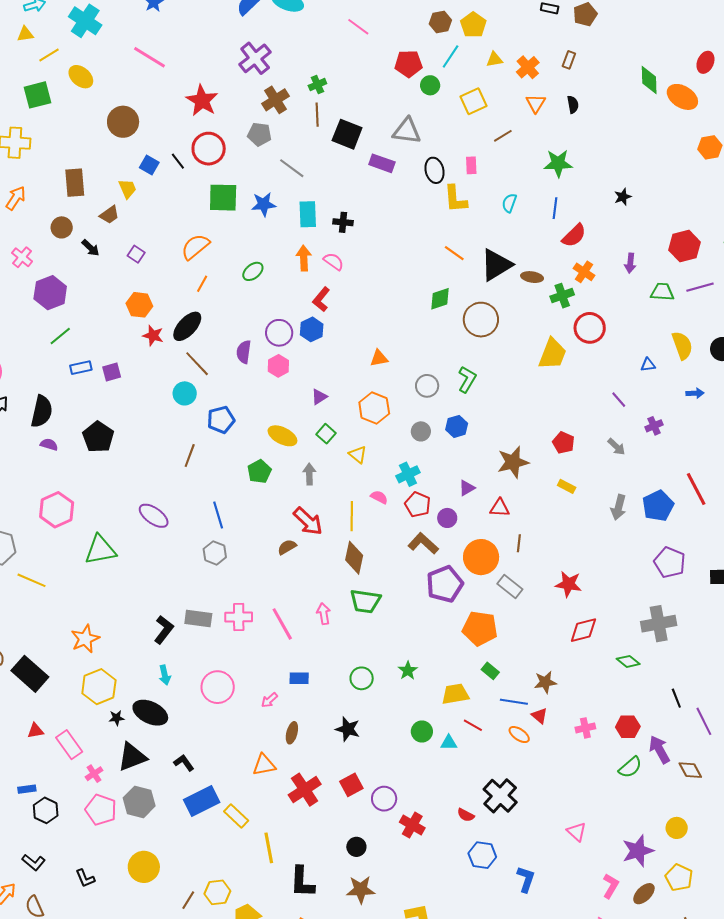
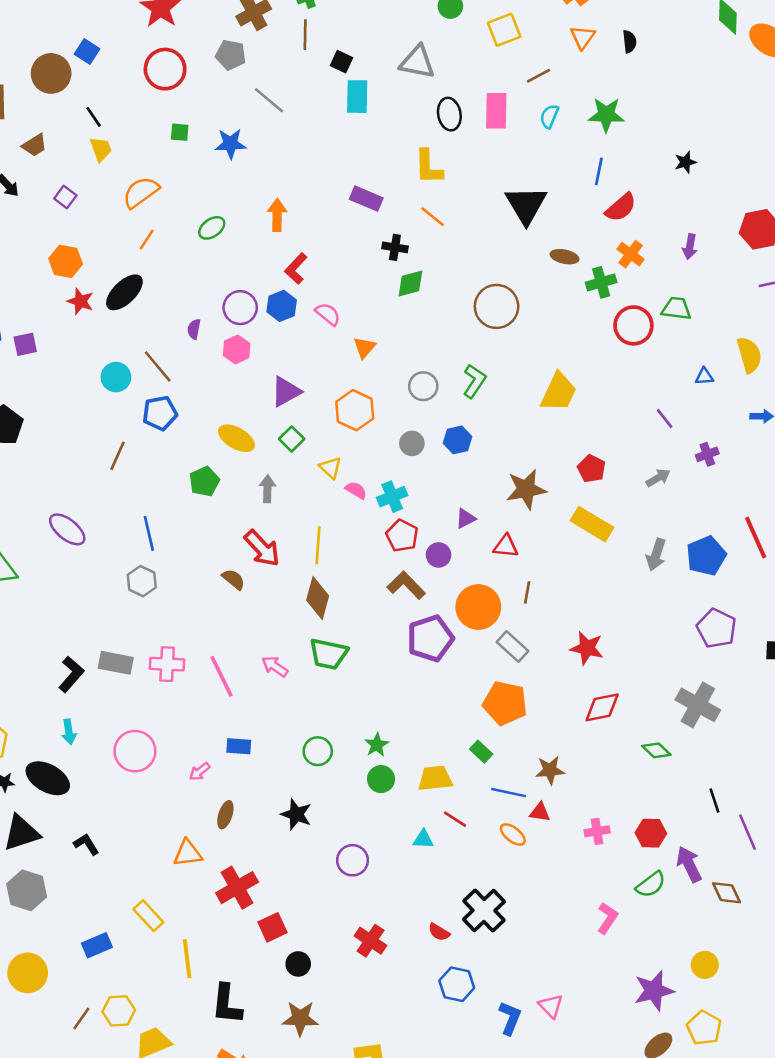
brown circle: (123, 122) -> (51, 73), moved
black square: (347, 134) -> (341, 62), size x0.6
black line: (178, 161) -> (94, 117), moved
purple rectangle: (382, 163) -> (366, 199), moved
blue square: (149, 165) -> (87, 51), moved
pink rectangle: (471, 165) -> (496, 111), size x1.6
yellow trapezoid: (127, 189) -> (101, 149), moved
green square: (223, 198) -> (180, 132), size x0.5
yellow L-shape: (455, 199) -> (428, 167), moved
cyan semicircle: (509, 203) -> (549, 116), moved
cyan rectangle: (308, 214) -> (357, 97), moved
black cross: (343, 222) -> (395, 247), moved
orange line: (454, 253) -> (433, 217), moved
pink semicircle: (334, 261) -> (328, 314), moved
black triangle: (496, 265) -> (526, 205), moved, turned -33
green trapezoid: (662, 292) -> (676, 309), moved
green diamond: (440, 299) -> (410, 284), moved
purple semicircle: (244, 352) -> (194, 329), size x0.7
yellow trapezoid: (552, 354) -> (559, 392), moved
orange triangle: (379, 358) -> (364, 348), turned -42
brown line: (197, 364) -> (158, 366), moved
purple triangle: (319, 397) -> (286, 392), size x1.5
gray arrow: (616, 447) -> (658, 478), turned -78
yellow rectangle: (567, 486) -> (592, 524), size x1.8
pink semicircle: (379, 497) -> (356, 490), moved
brown semicircle: (287, 547) -> (233, 579), turned 66
pink arrow: (324, 614) -> (275, 666), turned -50
gray cross: (659, 624) -> (698, 705), turned 36
orange pentagon: (480, 628) -> (505, 703), moved
red triangle: (539, 716) -> (540, 812), turned -36
green circle: (422, 731) -> (381, 779), moved
red square: (351, 785) -> (272, 927), moved
purple circle: (384, 799) -> (353, 860), moved
blue rectangle: (202, 801) -> (97, 945), moved, size x0.7
pink triangle: (577, 832) -> (551, 1006), moved
pink L-shape: (611, 886) -> (607, 918), moved

